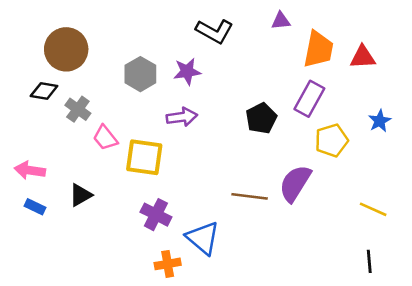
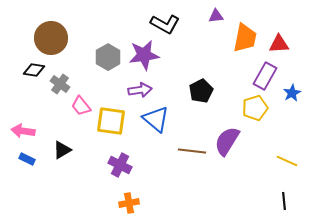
purple star: (187, 71) -> (144, 55), size x1.4
purple rectangle: (309, 99) -> (265, 76), moved
blue triangle: (203, 238) -> (156, 119), moved

